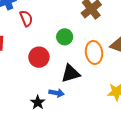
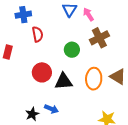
green circle: (65, 37) -> (72, 50), moved
black triangle: (71, 73) -> (64, 81), moved

